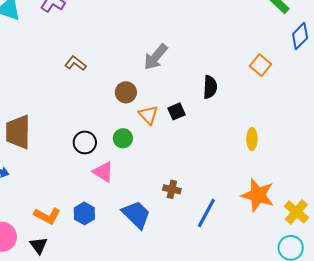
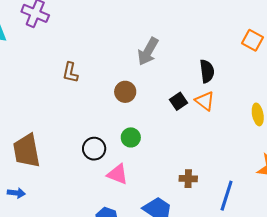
brown L-shape: (75, 63) -> (70, 72), turned -105
orange triangle: (148, 115) -> (205, 101), moved

